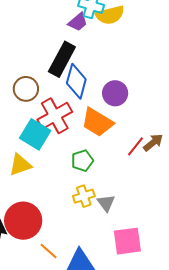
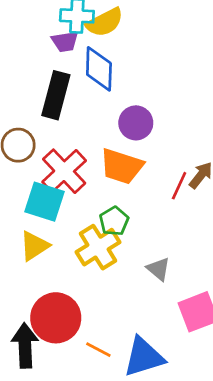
purple trapezoid: (78, 22) -> (65, 42), turned 45
blue diamond: (76, 81) -> (99, 69), moved
yellow cross: (84, 196) -> (98, 247), moved, size x1.5

